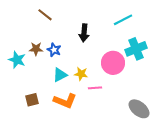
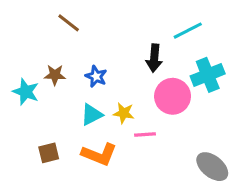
black arrow: (84, 33) -> (154, 58), moved
blue star: (54, 50) -> (96, 76), moved

